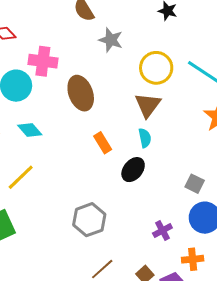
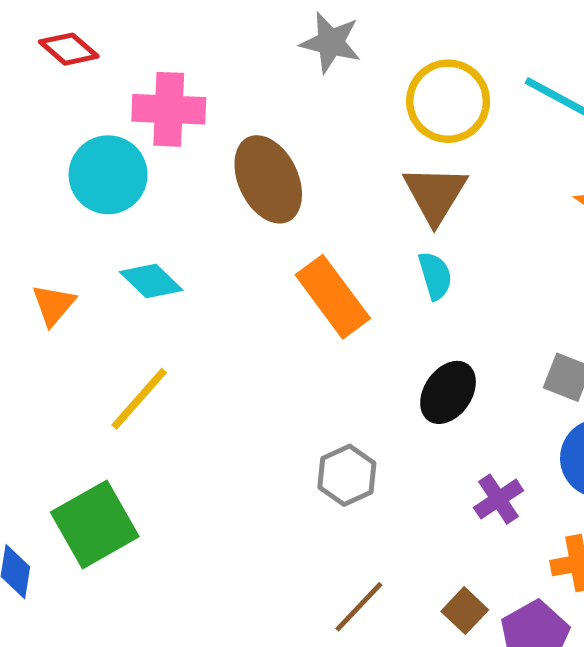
orange rectangle: (103, 143) -> (333, 297), size x1.5
black ellipse: (133, 170) -> (448, 392), moved
gray hexagon: (89, 220) -> (347, 475), moved, size x0.7

